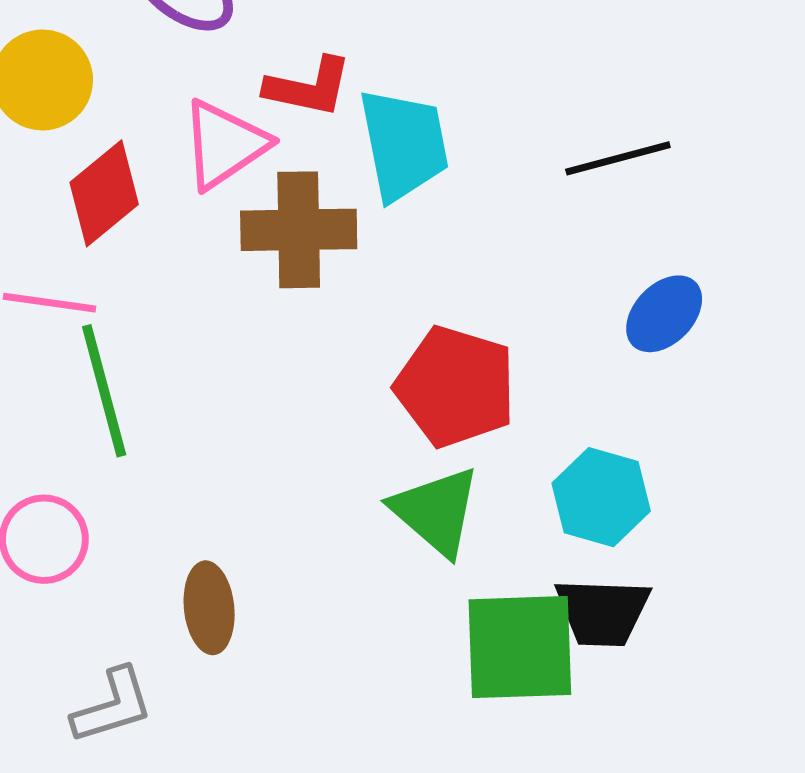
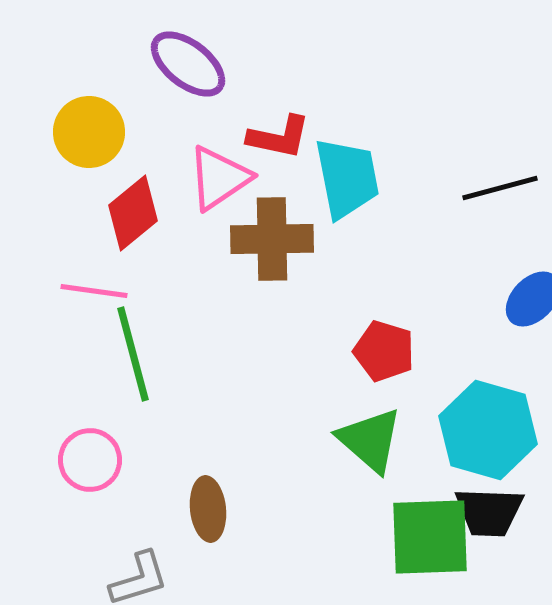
red pentagon: (456, 387) -> (384, 351), size x0.7
cyan hexagon: (601, 497) -> (488, 430), size x1.4

